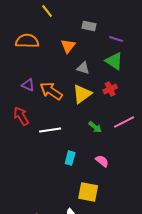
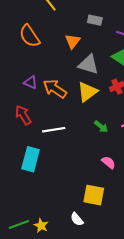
orange semicircle: (27, 41) -> (29, 36), turned -125
gray triangle: (83, 68) -> (88, 64), size x1.5
cyan rectangle: (70, 158) -> (31, 159), moved, size x1.6

